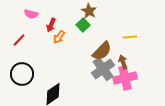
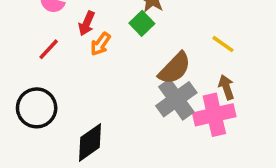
yellow line: (130, 37) -> (223, 44), turned 40
red line: (19, 40) -> (49, 49), moved
brown arrow: (123, 62) -> (226, 87), moved

